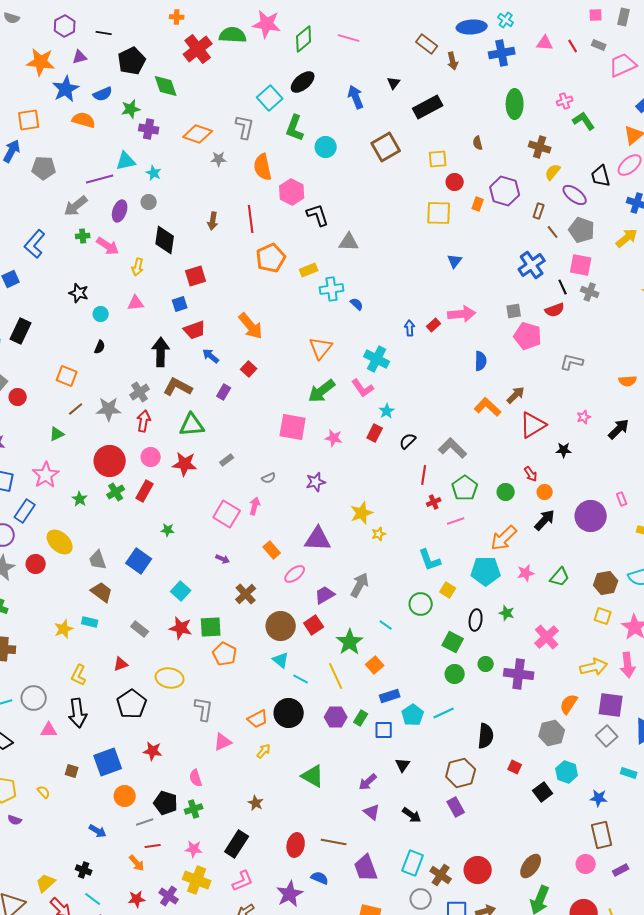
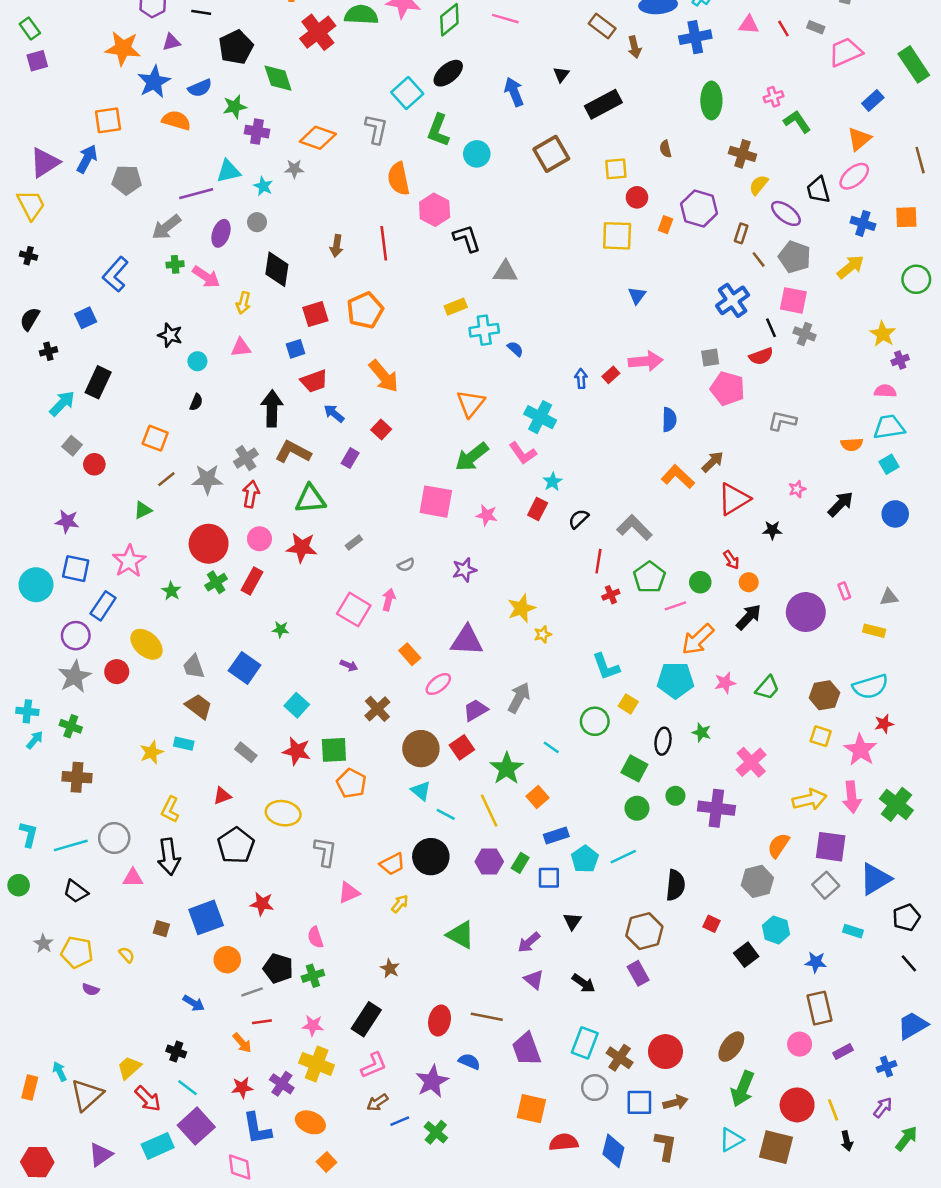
gray star: (219, 159) -> (294, 169), moved
orange pentagon: (271, 258) -> (365, 310), moved
pink line: (456, 521) -> (675, 606), moved

